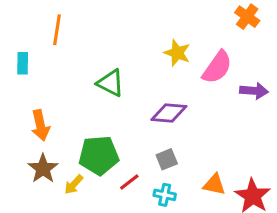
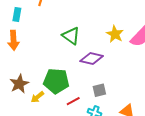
yellow star: (177, 53) -> (115, 34), moved
purple diamond: (169, 113) -> (92, 59), moved
orange arrow: (40, 125) -> (13, 40), moved

